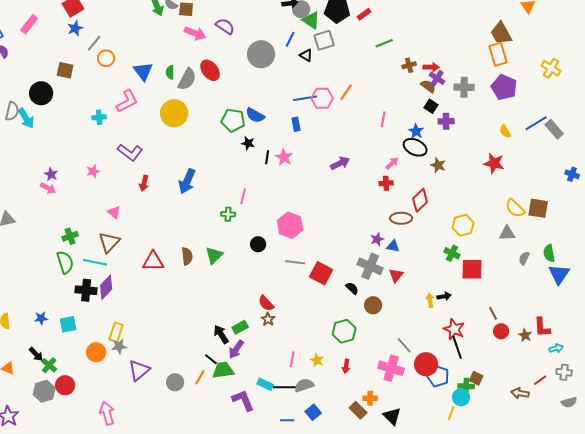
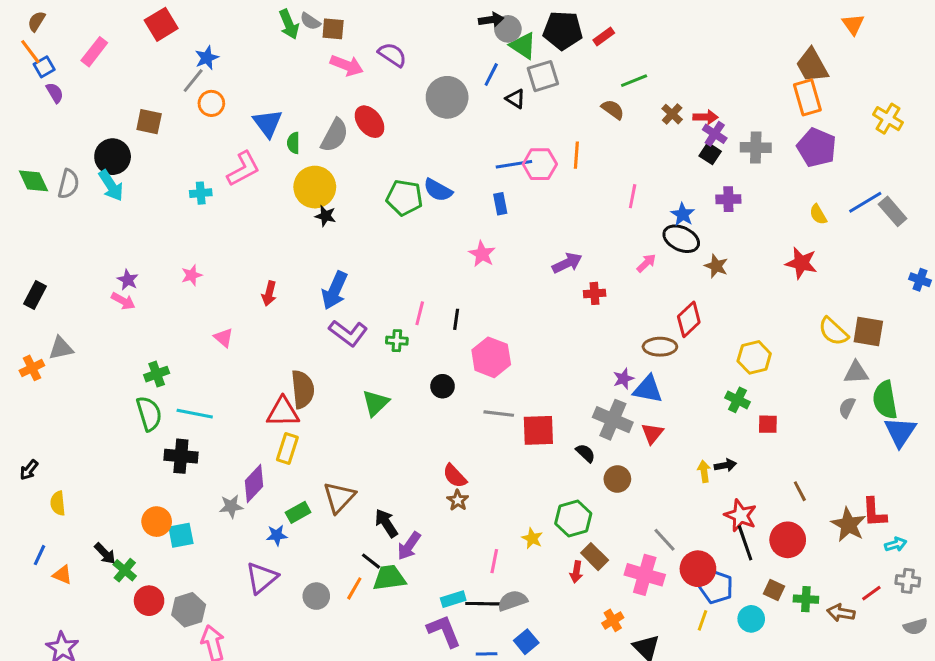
blue star: (75, 28) -> (207, 58), moved
brown cross: (409, 65) -> (672, 114), turned -32
green semicircle: (170, 72) -> (293, 143), moved
brown semicircle: (428, 86) -> (613, 109), moved
orange line: (346, 92) -> (576, 155), turned -30
black square: (431, 106) -> (710, 154), moved
cyan arrow: (26, 118) -> (111, 186), moved
black star: (248, 143) -> (325, 216), moved
purple L-shape: (130, 152) -> (348, 333), moved
black line: (267, 157) -> (456, 319), moved
red cross: (386, 183) -> (595, 293), moved
gray triangle: (507, 233) -> (856, 373), moved
brown triangle: (109, 242) -> (339, 497), moved
blue triangle: (393, 246) -> (648, 389), size x1.5
green semicircle: (549, 253) -> (885, 400), size x1.4
brown semicircle: (187, 256) -> (303, 389), moved, size x1.4
red square: (472, 269) -> (768, 424), size x0.6
red square: (321, 273) -> (538, 430), turned -30
purple diamond: (106, 287) -> (254, 484), moved
blue star: (41, 318) -> (277, 535), moved
cyan square: (68, 324) -> (181, 535), moved
green rectangle: (240, 327) -> (298, 512), moved
red circle: (501, 331) -> (788, 540), moved, size x1.5
yellow rectangle: (116, 332) -> (287, 449), moved
brown star: (525, 335) -> (849, 525), size x1.6
gray star: (119, 346) -> (231, 506), moved
orange circle: (96, 352) -> (157, 522), moved
yellow star: (317, 360) -> (532, 538), moved
cyan rectangle: (265, 384) -> (453, 599), turned -42
green cross: (466, 386) -> (806, 599), moved
gray hexagon: (44, 391) -> (189, 610), moved
orange cross: (370, 398) -> (613, 620), turned -32
purple L-shape: (243, 400) -> (444, 631), moved
brown rectangle: (358, 410) -> (595, 557), moved
yellow line: (451, 413) -> (703, 620), moved

